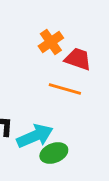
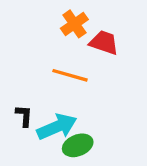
orange line: (65, 89) -> (70, 75), moved

